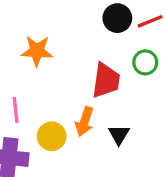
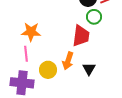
orange star: (37, 51) -> (31, 32), moved
green circle: (145, 62) -> (94, 17), moved

